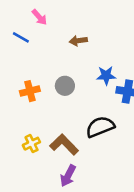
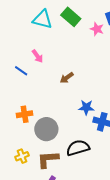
brown arrow: (78, 41) -> (67, 78), turned -32
gray circle: (65, 86) -> (46, 129), moved, size x1.5
brown L-shape: (64, 145) -> (48, 159), turned -55

